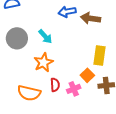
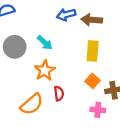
yellow rectangle: (100, 56) -> (93, 51), moved
pink cross: (74, 89) -> (98, 110), moved, turned 32
orange semicircle: (29, 93) -> (32, 104), turned -50

